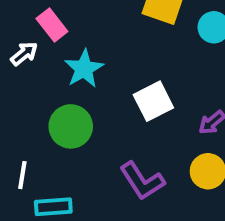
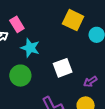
cyan star: (84, 69) -> (30, 48), turned -30

